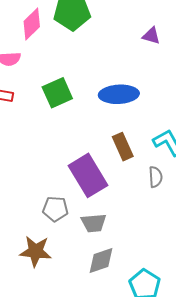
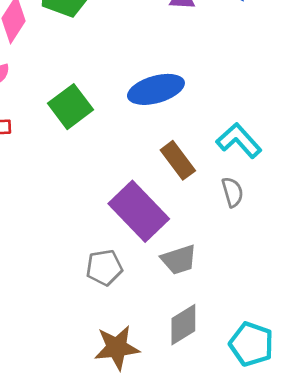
gray trapezoid: (94, 223) -> (179, 260), moved
brown star: (36, 251) -> (117, 348), moved

